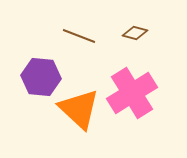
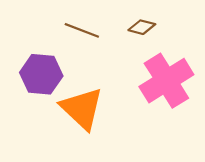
pink cross: (132, 93) -> (166, 81), moved

